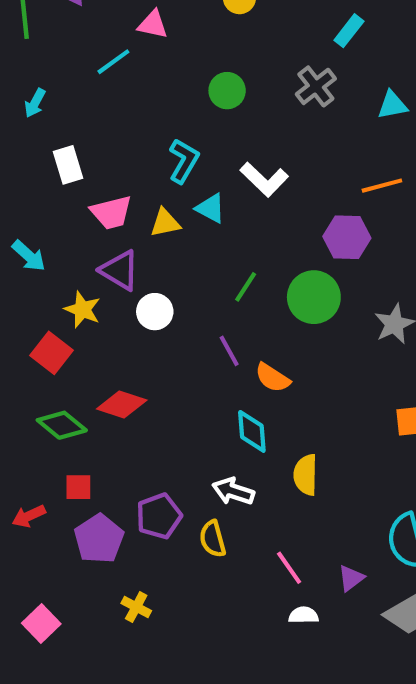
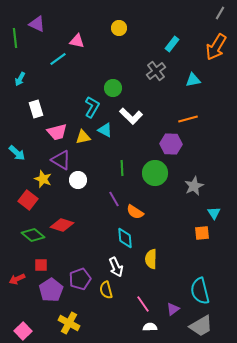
green circle: (227, 91) -> (113, 88), moved
green line: (246, 287) -> (122, 168), turned -35
white arrow: (233, 491) -> (116, 267), turned -132
yellow cross: (136, 607) -> (69, 323), size x1.5

